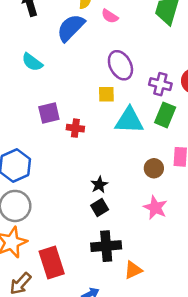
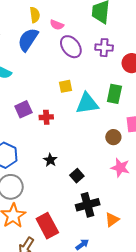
purple ellipse: (120, 65) -> (71, 47), moved
purple cross: (160, 84) -> (104, 48), moved
black star: (99, 185) -> (50, 160), moved

